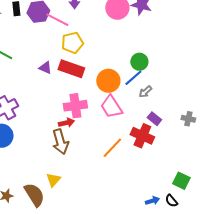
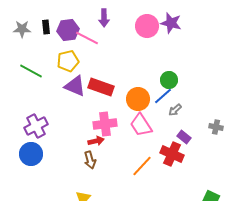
yellow pentagon: (72, 43) -> (68, 61), moved
purple triangle: (45, 68) -> (75, 86), size x1.6
gray cross: (188, 119) -> (216, 127), moved
brown arrow: (60, 142) -> (90, 160), size x0.7

